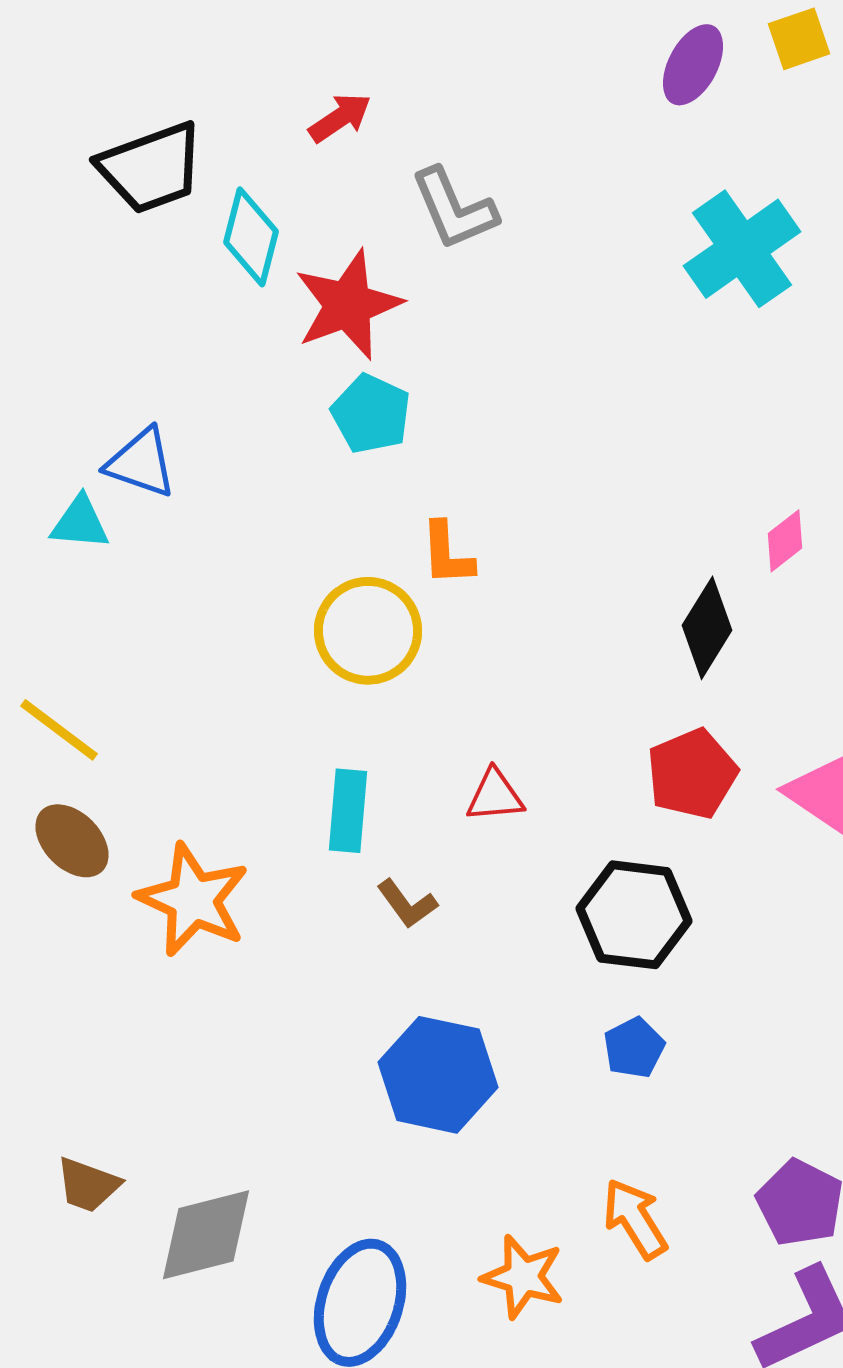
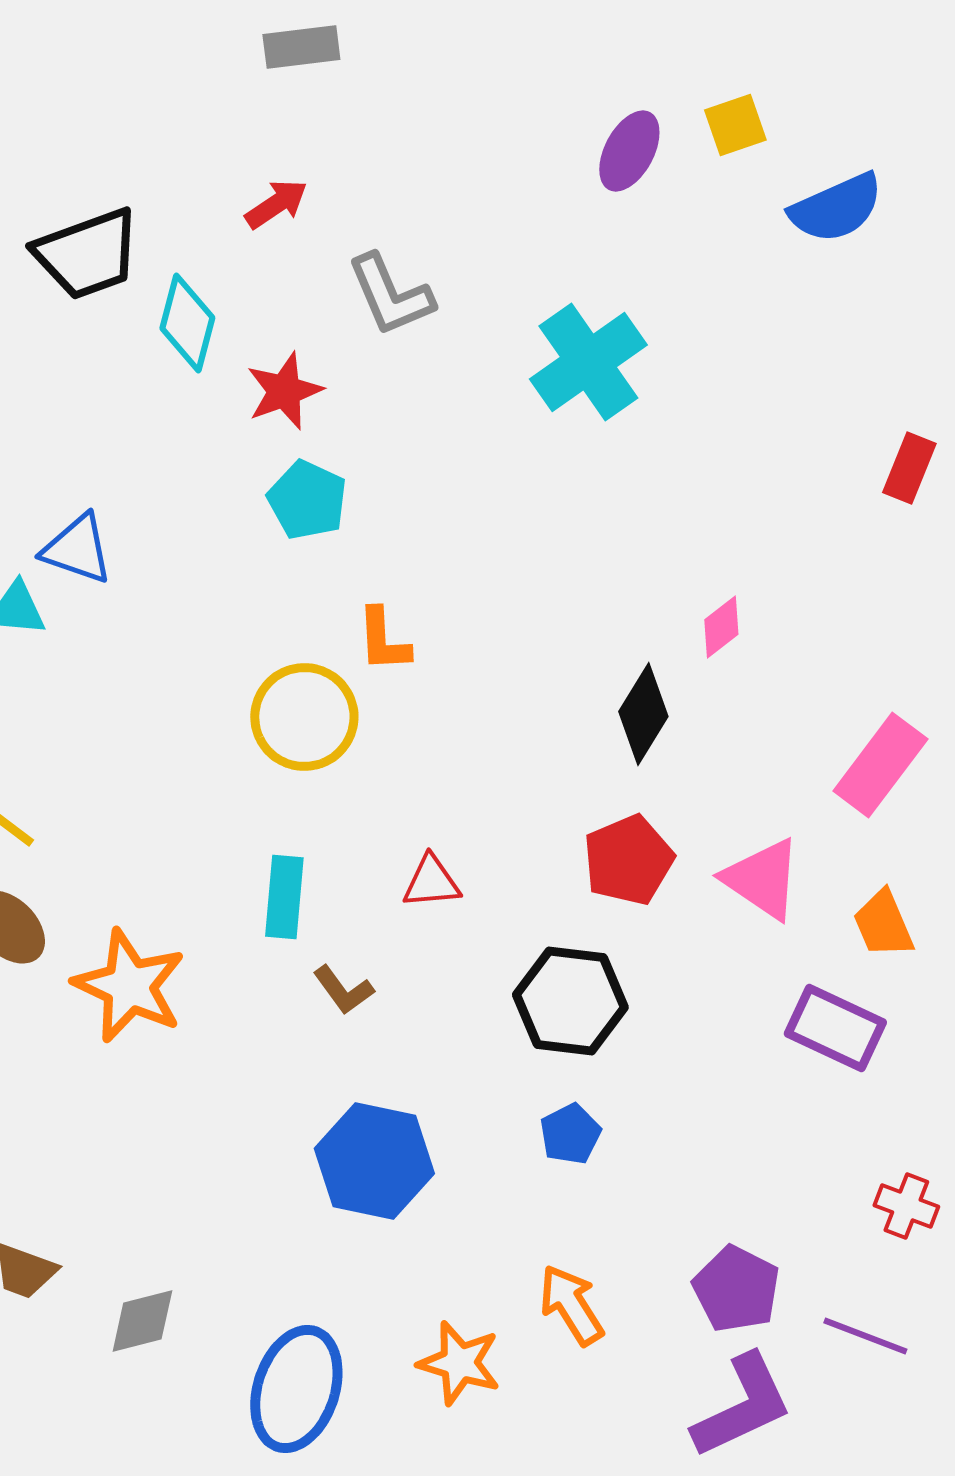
cyan cross: (742, 249) -> (588, 362), moved
red star: (348, 305) -> (284, 391), size x0.7
gray diamond: (206, 1235) -> (142, 1321), size x0.7

